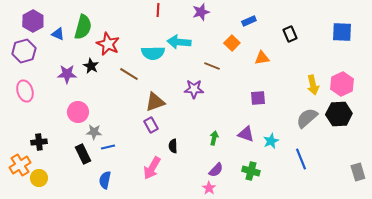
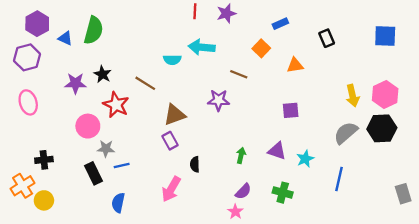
red line: (158, 10) -> (195, 11), moved
red star: (108, 44) -> (116, 105), moved
cyan semicircle: (153, 53) -> (172, 60), size x0.7
blue line: (301, 159) -> (339, 179), turned 35

